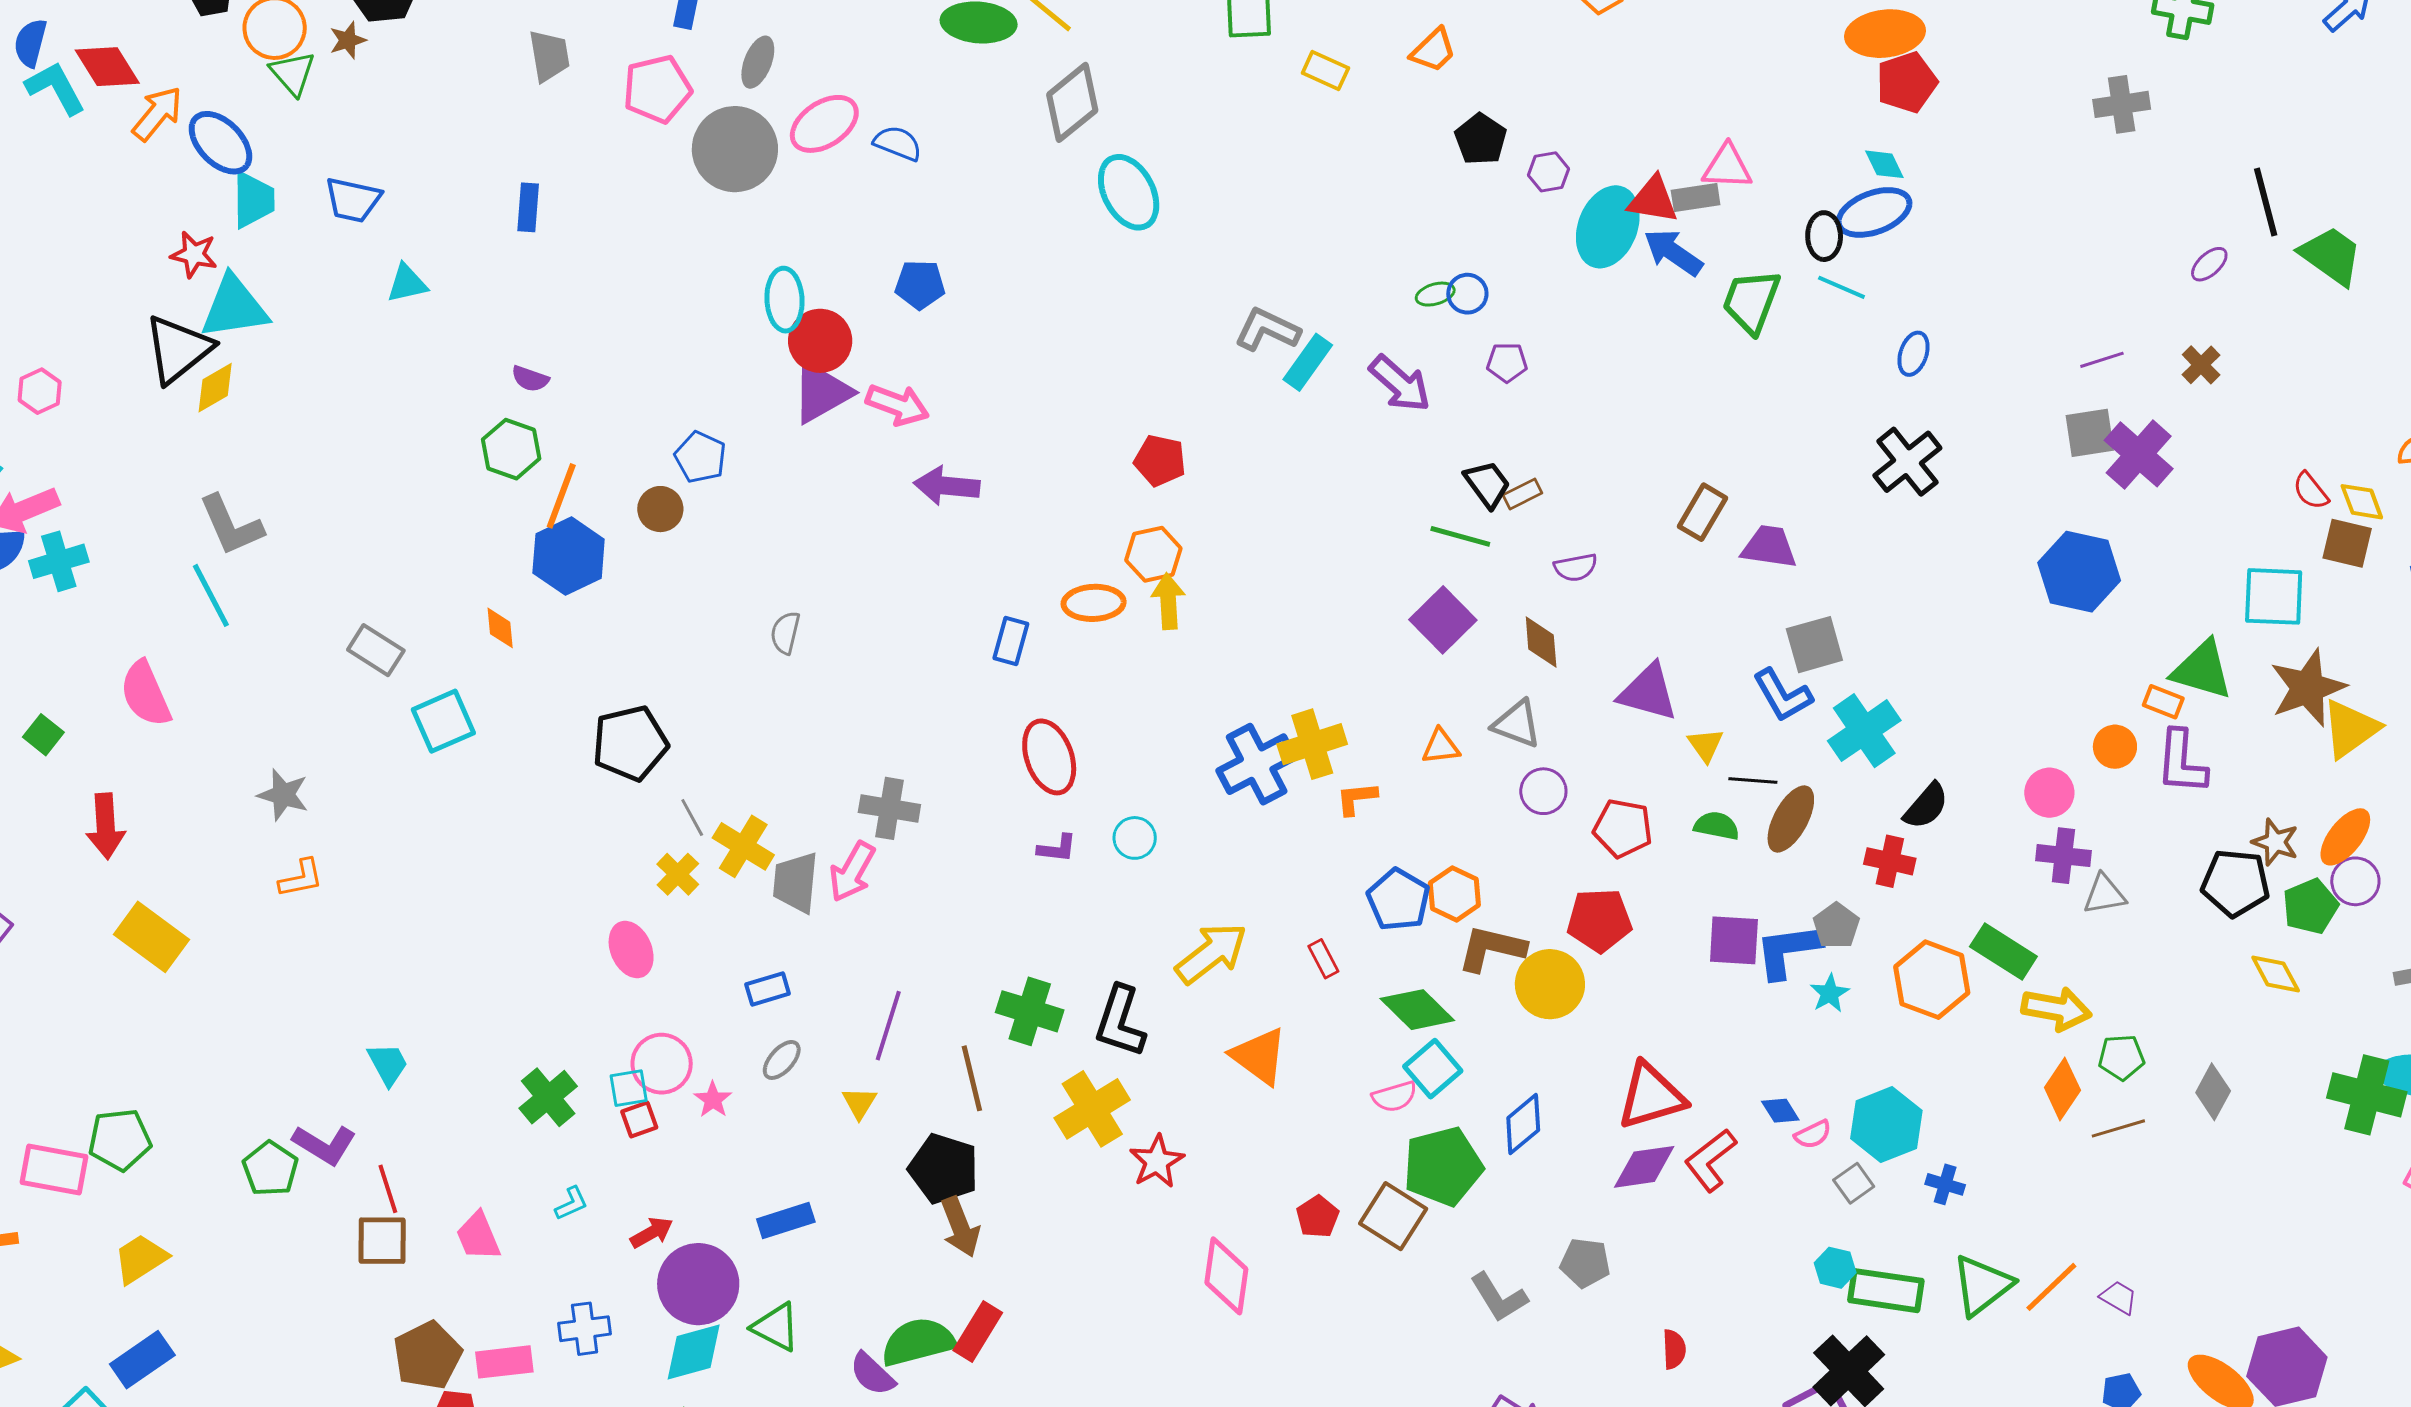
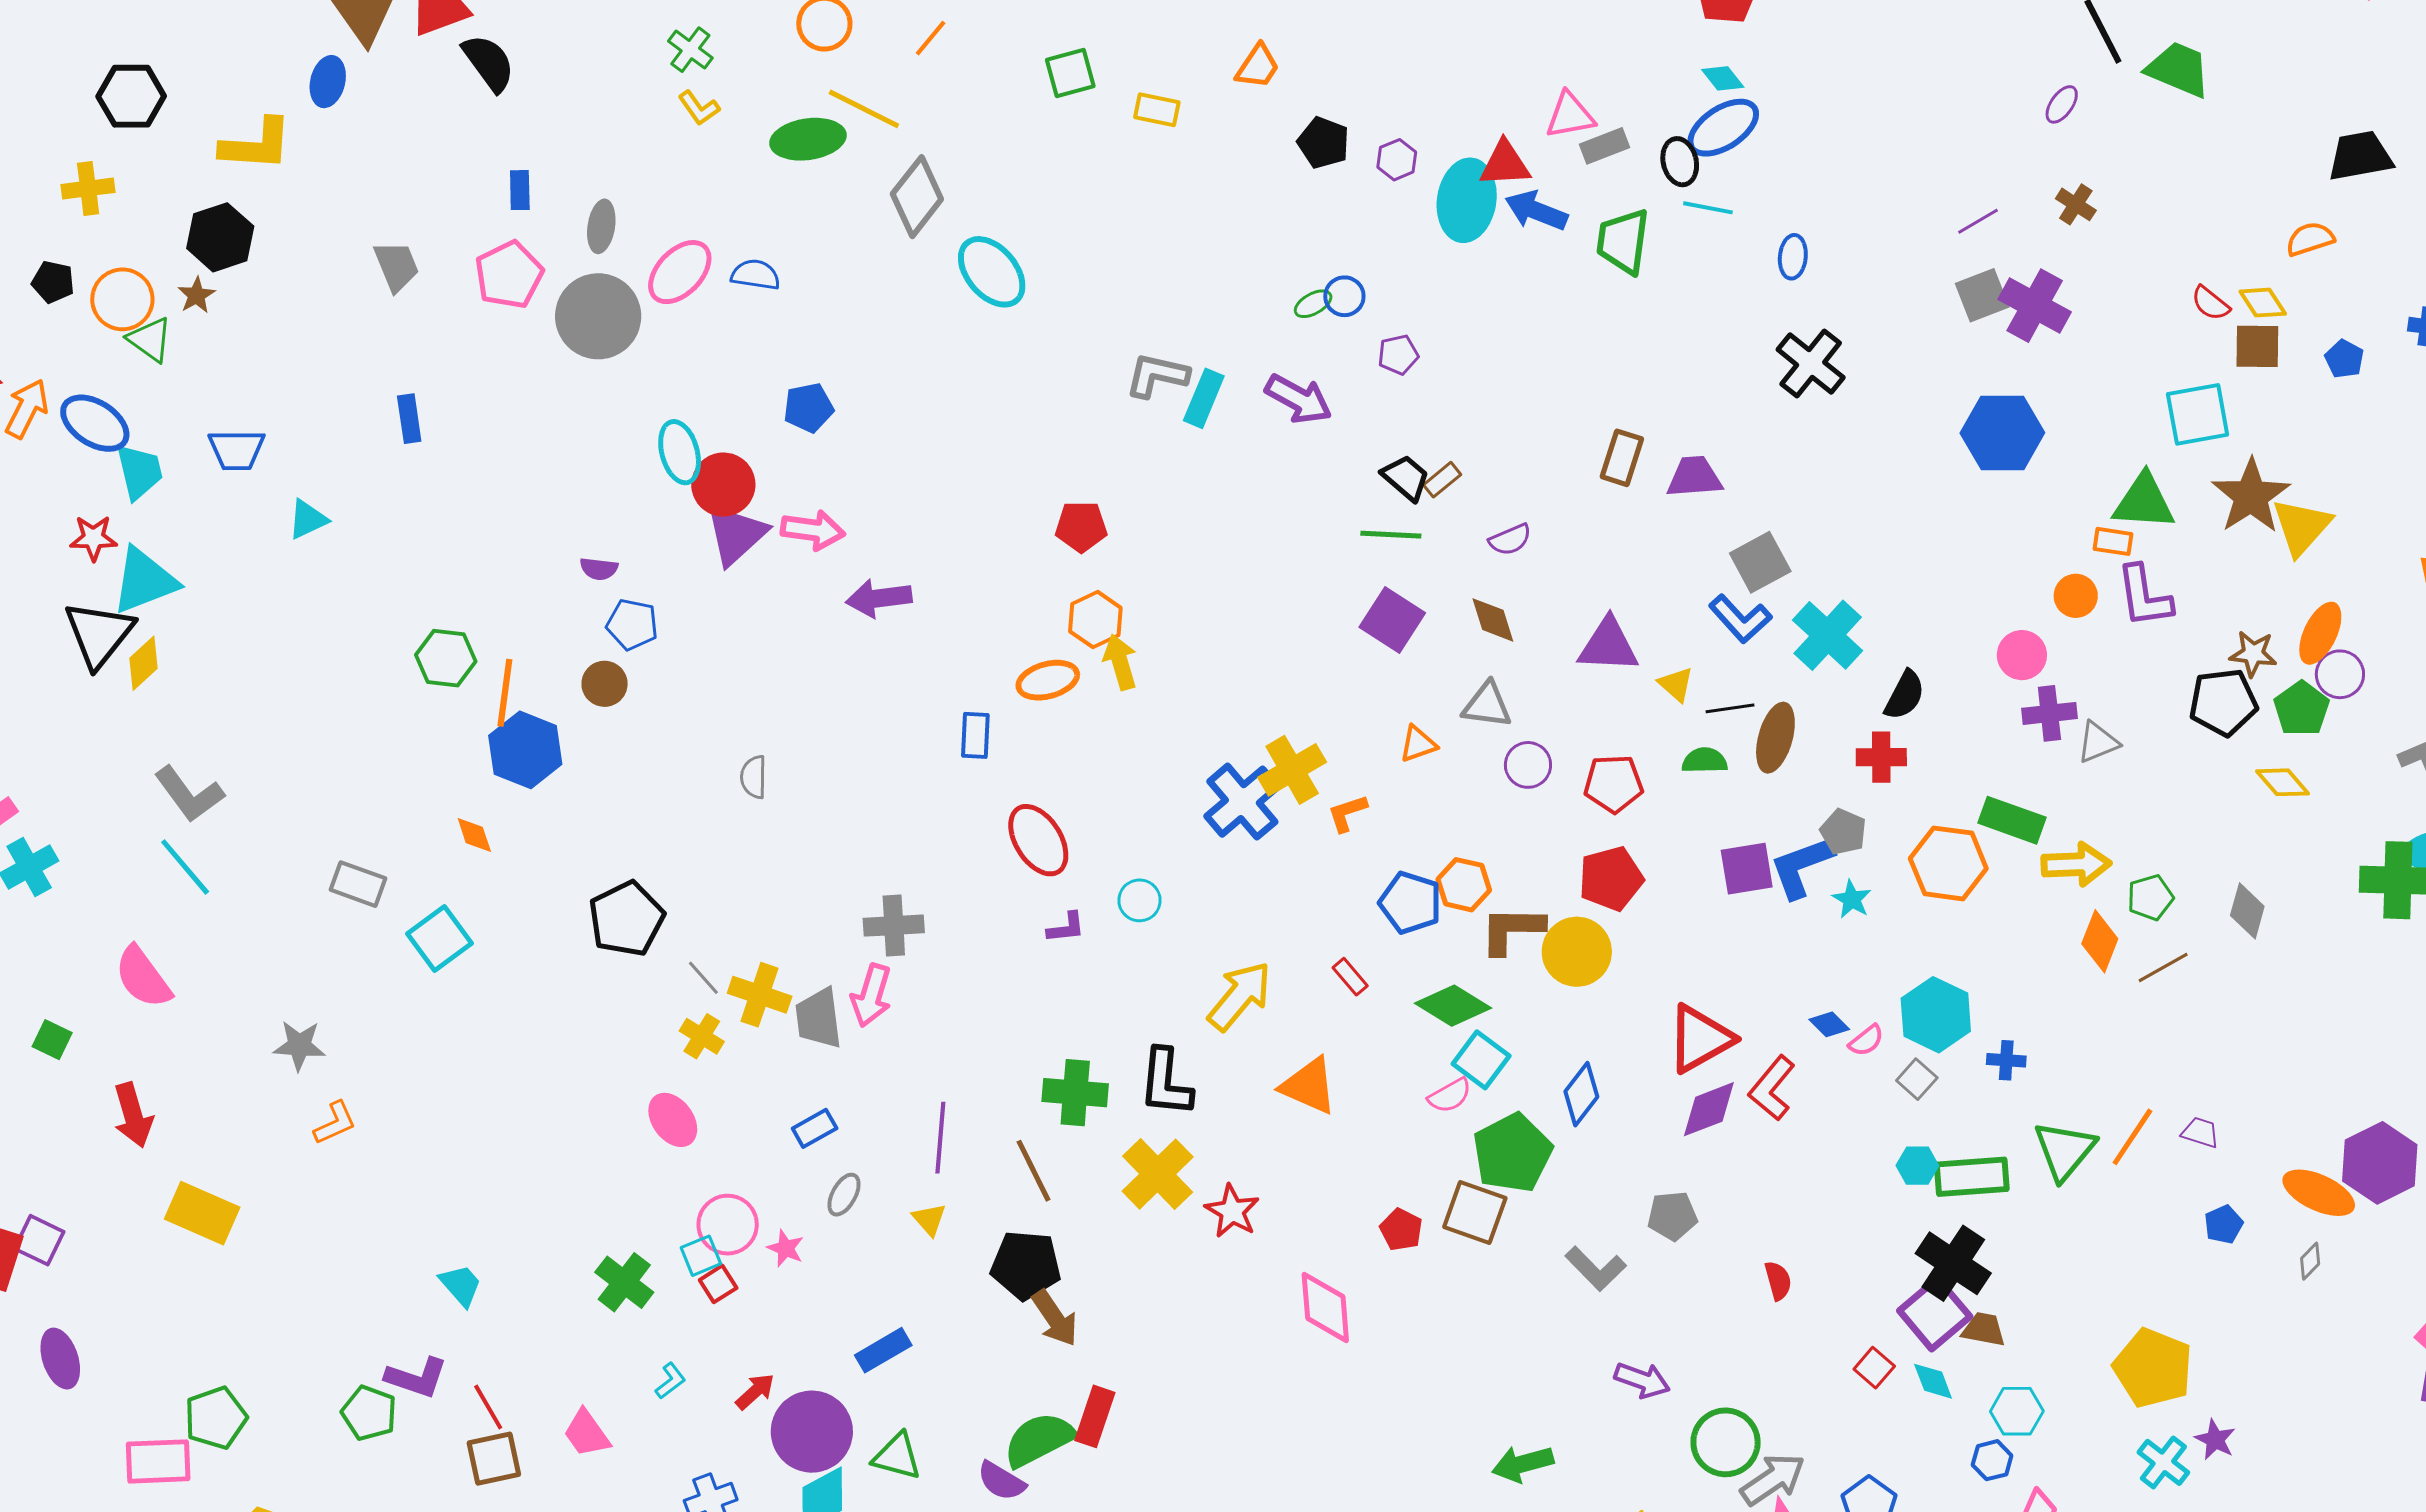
gray rectangle: (1696, 197) -> (1605, 146), moved
purple semicircle: (530, 379) -> (599, 569), moved

